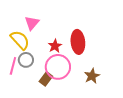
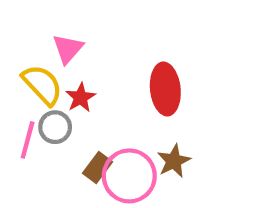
red star: (55, 46) -> (81, 97), moved
pink circle: (58, 67) -> (129, 176), moved
brown star: (92, 76) -> (174, 161), moved

